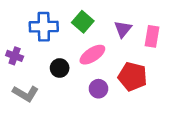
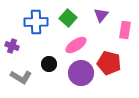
purple triangle: (123, 29) -> (101, 15), moved
black circle: (60, 68) -> (49, 64), moved
purple circle: (98, 89) -> (81, 73), size x1.6

